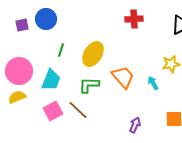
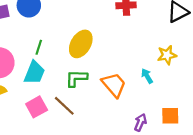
green line: (61, 50) -> (39, 47), moved
orange trapezoid: (123, 77) -> (114, 85), moved
purple arrow: (135, 125) -> (140, 122), moved

